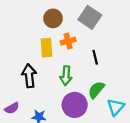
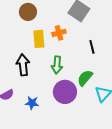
brown circle: (53, 18) -> (28, 12), moved
black line: (95, 57) -> (92, 47), moved

